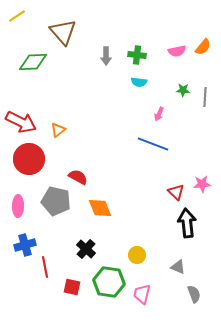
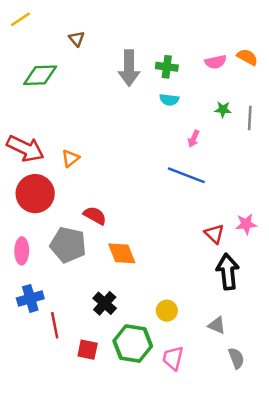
brown triangle: (63, 32) -> (77, 39), size x0.5
orange semicircle: (203, 47) -> (247, 57), turned -102
gray arrow: (106, 56) -> (129, 68), size x1.6

